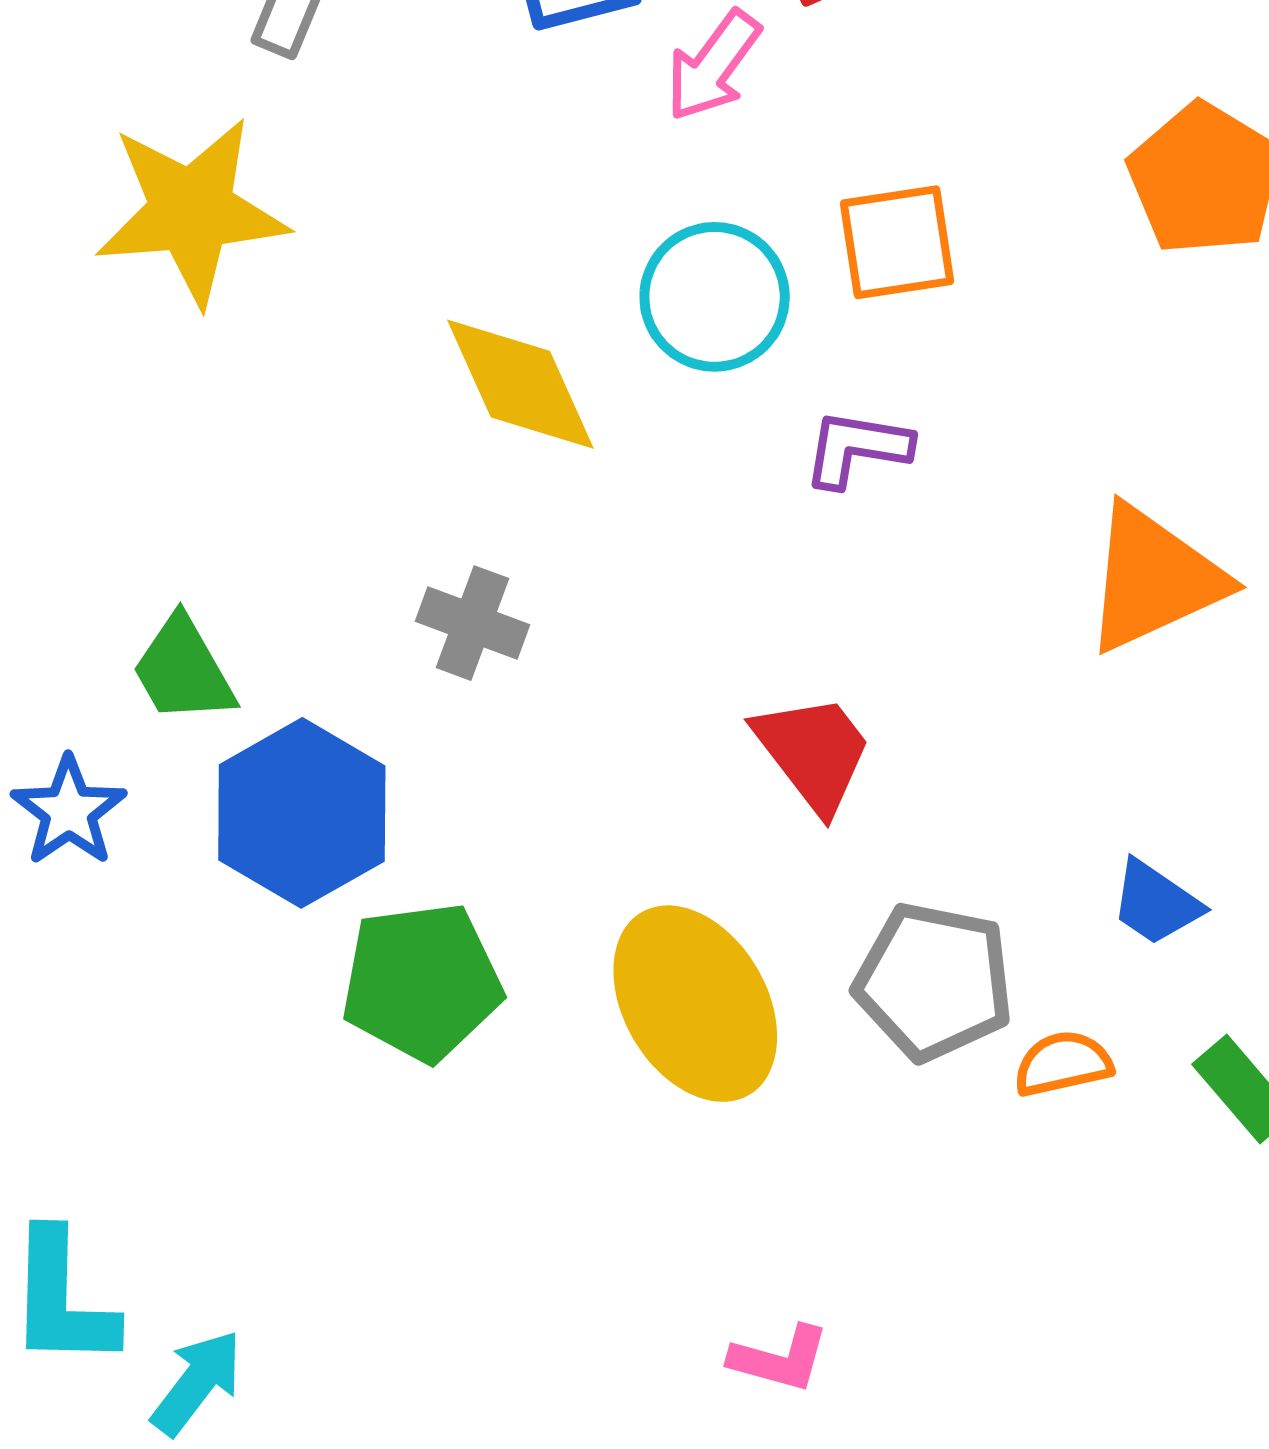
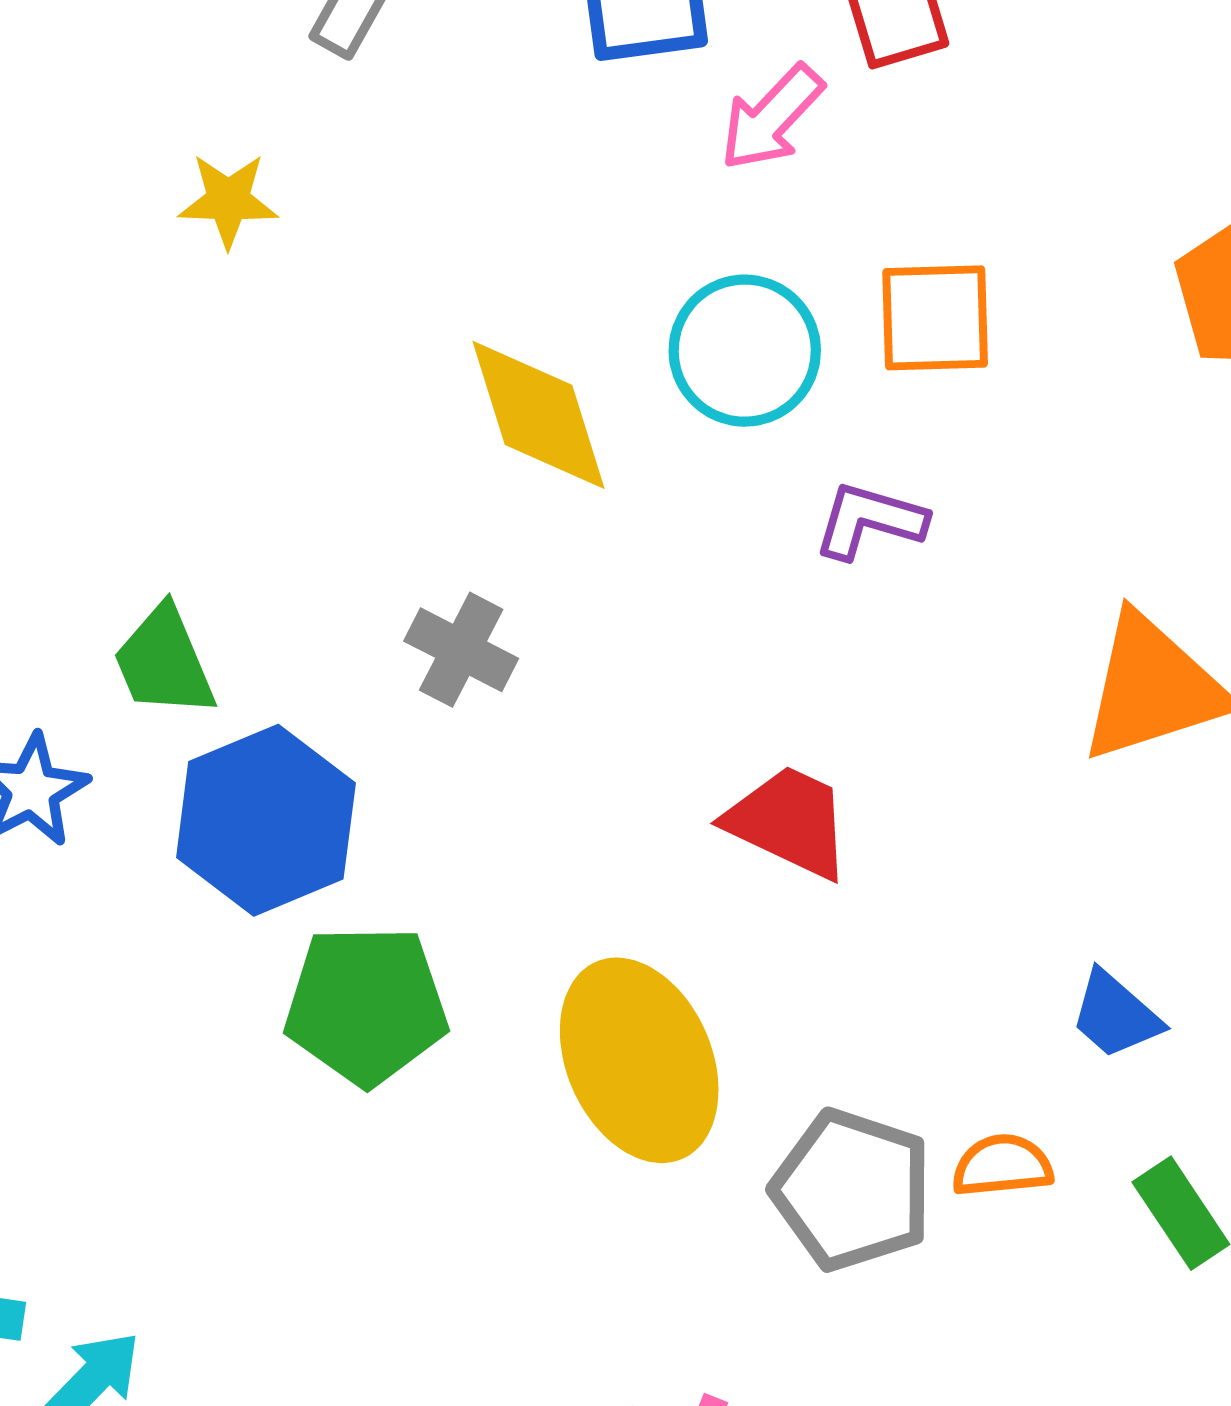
yellow star: (191, 211) -> (228, 200), size x0.5
red trapezoid: (813, 752) -> (789, 822), turned -34
gray pentagon: (934, 981) -> (852, 1190), moved

